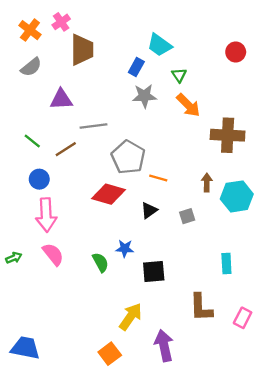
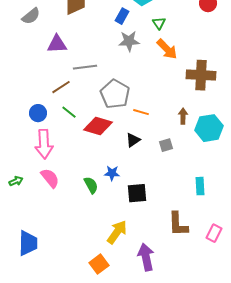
green line: (32, 141) -> (69, 112), moved
blue trapezoid: (25, 348) -> (28, 243), moved, turned 80

